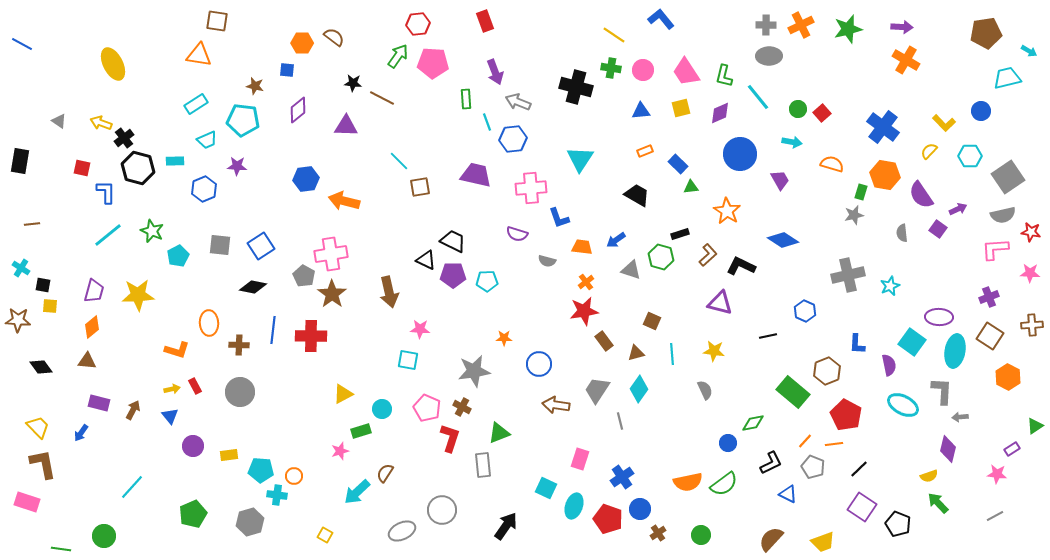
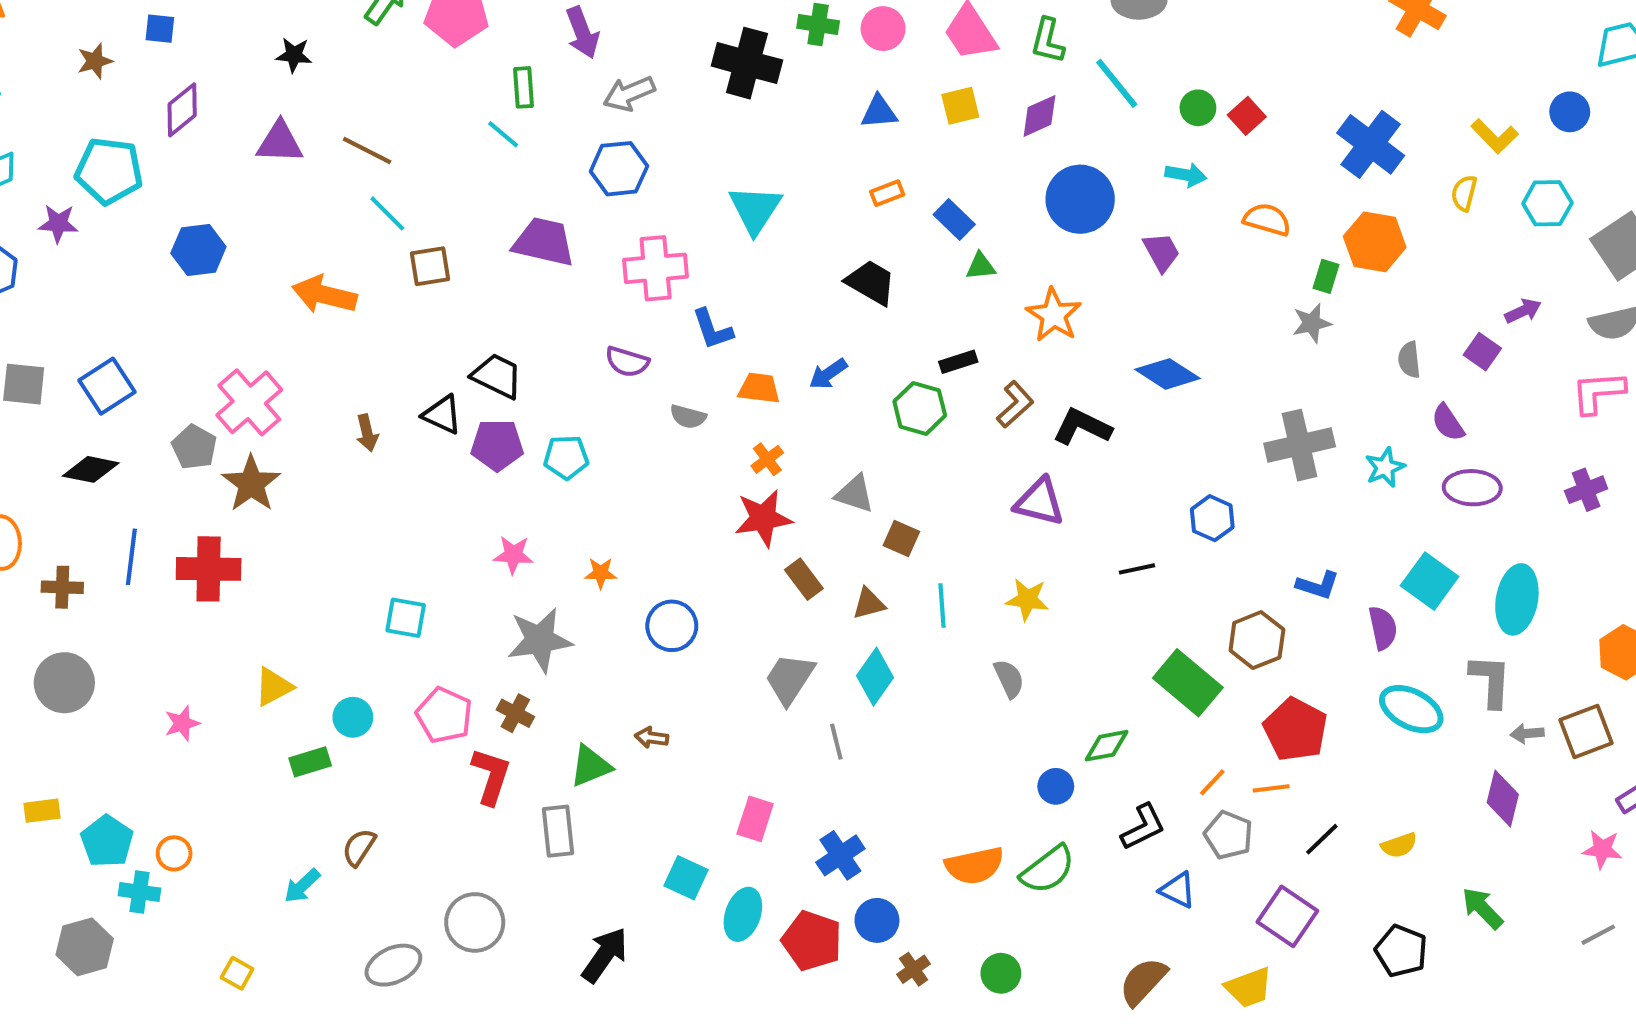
brown star: (255, 86) -> (95, 61), turned -30
brown line: (382, 98) -> (367, 150), moved
gray arrow: (518, 102) -> (629, 94), turned -45
cyan pentagon: (243, 120) -> (109, 171), moved
cyan line: (487, 122) -> (503, 134), moved, turned -30
yellow semicircle: (929, 151) -> (1464, 193), turned -30
purple semicircle: (921, 195) -> (1448, 423), moved, size x0.7
orange arrow: (344, 201) -> (324, 295), moved
pink cross: (331, 254) -> (249, 402), turned -32
gray triangle: (631, 270) -> (855, 494), moved
brown arrow: (389, 292) -> (367, 433), moved, size x0.6
purple ellipse: (939, 317) -> (1472, 488), moved
pink star: (420, 329) -> (513, 555), moved
brown square: (990, 336) -> (1586, 731), moved, turned 36
blue L-shape: (857, 344) -> (1318, 585), turned -75
brown arrow: (556, 405) -> (651, 738), moved, size x0.6
pink star: (340, 451) -> (182, 723), moved
cyan pentagon: (261, 470) -> (107, 841), turned 30
yellow semicircle: (929, 476) -> (1399, 845), moved
cyan arrow: (357, 492) -> (302, 886), size x0.7
purple square: (862, 507) -> (1287, 916), moved

